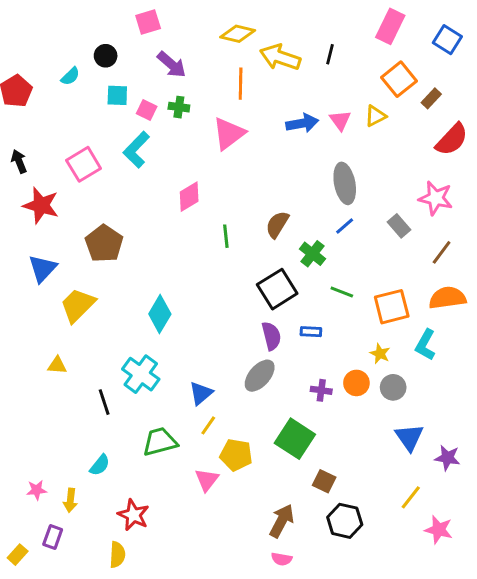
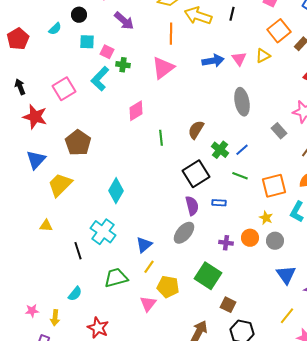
green cross: (179, 107) -> (123, 65), moved
blue line: (345, 226) -> (242, 150), moved

